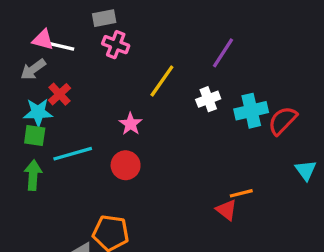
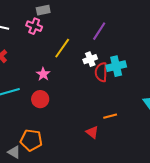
gray rectangle: (104, 18) -> (43, 10), moved
red semicircle: (283, 121) -> (101, 72), moved, turned -42
red triangle: (226, 210) -> (92, 132), moved

